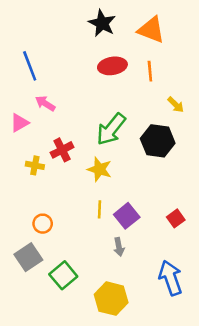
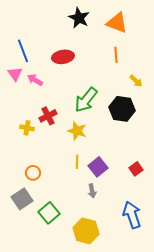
red ellipse: (112, 66) -> (63, 57), moved
pink triangle: (19, 123) -> (15, 74), moved, turned -35

